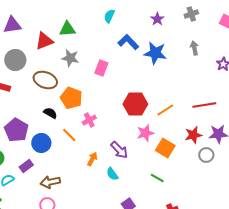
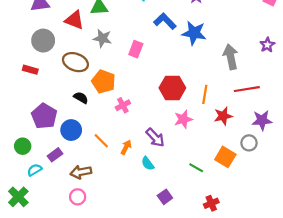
red triangle: (44, 41) -> (74, 20), turned 42
gray arrow: (194, 48) -> (231, 57), moved, size x1.6
orange line: (165, 110) -> (205, 94), turned -48
orange line: (69, 135) -> (101, 141), moved
red star: (193, 135) -> (223, 116), moved
orange square: (165, 148) -> (225, 157), moved

